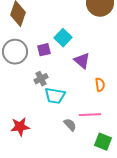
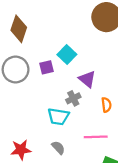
gray cross: (41, 79) -> (73, 98), moved
gray semicircle: (70, 125) -> (58, 148), moved

